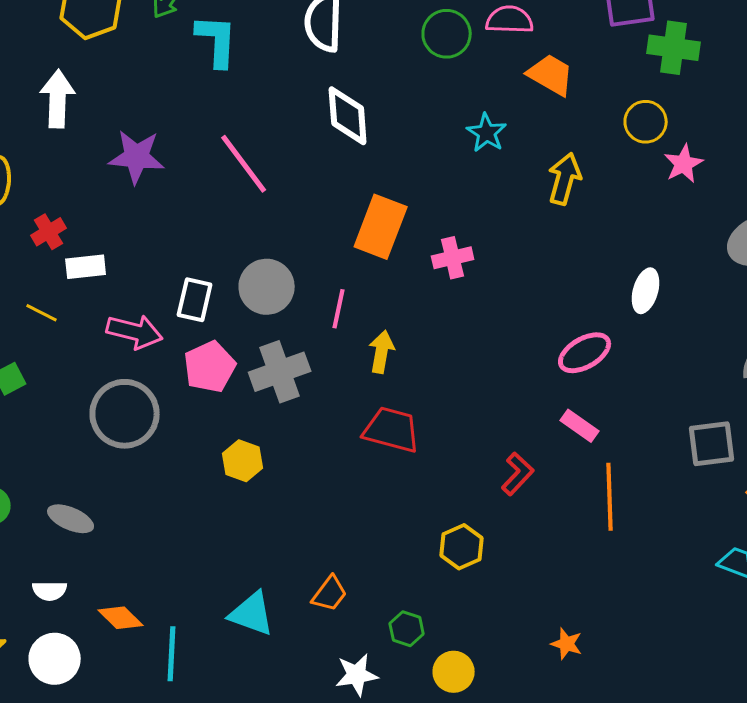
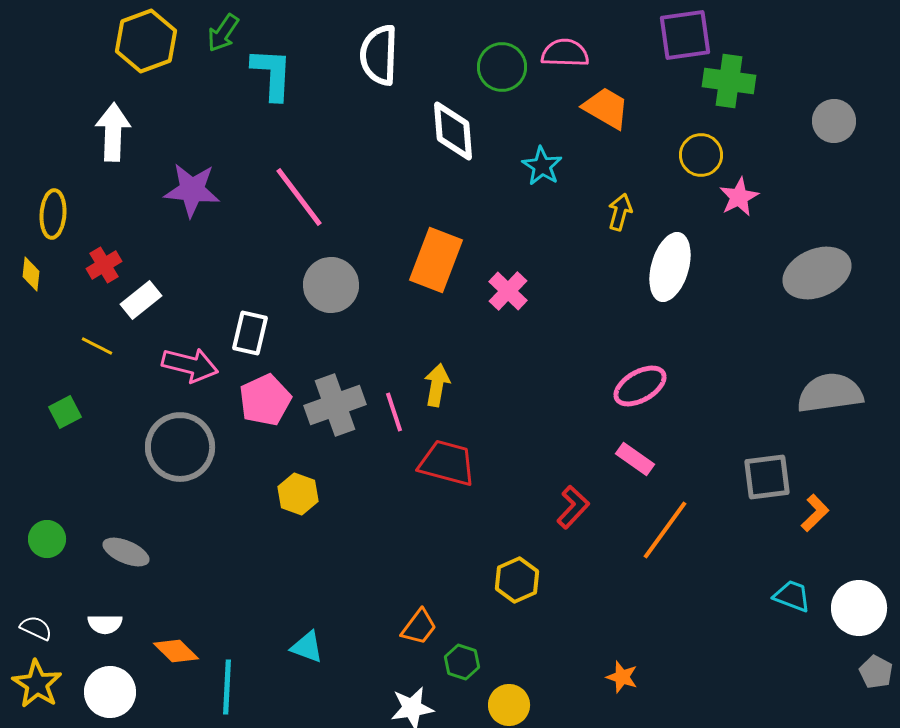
white diamond: (348, 116) -> (453, 131), moved
yellow arrow: (565, 179) -> (620, 212), size x0.7
pink cross: (453, 258) -> (508, 291), turned -33
white rectangle: (86, 267) -> (141, 300), turned -33
gray circle: (267, 287) -> (331, 285), moved
white ellipse: (646, 291) -> (670, 267), moved, size x1.5
pink line: (339, 309) -> (394, 412), moved, turned -30
orange line: (610, 497) -> (665, 530), turned 38
orange trapezoid: (330, 594) -> (419, 627), moved
cyan triangle: (252, 614) -> (307, 647), size x0.7

